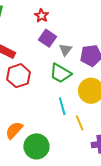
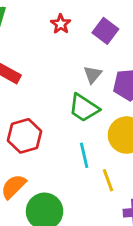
purple square: (47, 38) -> (105, 31), moved
red hexagon: (19, 76) -> (25, 136), moved

